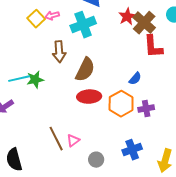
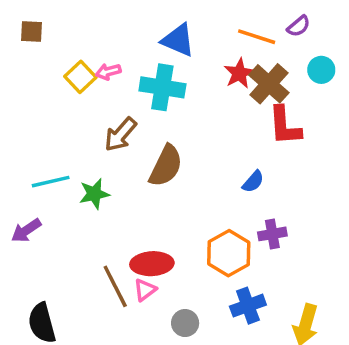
cyan cross: (83, 25) -> (162, 87), turned 30
brown arrow: (59, 52) -> (120, 134), turned 45
green star: (35, 80) -> (94, 194), moved
red ellipse: (89, 97) -> (152, 264), moved
orange hexagon: (121, 104) -> (229, 253), moved

